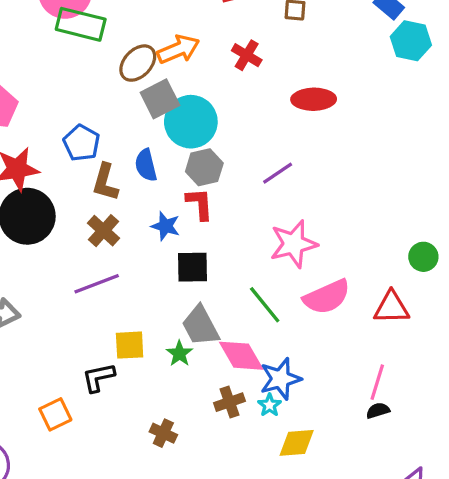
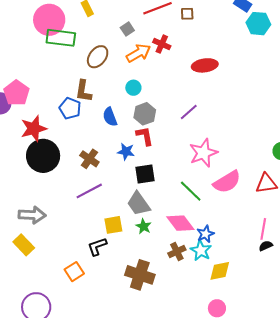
orange arrow: (178, 49) -> (138, 53), moved
gray square: (160, 99) -> (127, 29), moved, size x0.6
cyan circle: (191, 122) -> (133, 88), size x0.5
brown L-shape: (105, 182) -> (84, 91), moved
gray trapezoid: (200, 326) -> (139, 204), moved
blue star: (280, 379) -> (205, 234), size x0.7
cyan star: (270, 405) -> (201, 250), size x1.5
brown cross: (163, 433) -> (140, 275), size x1.8

